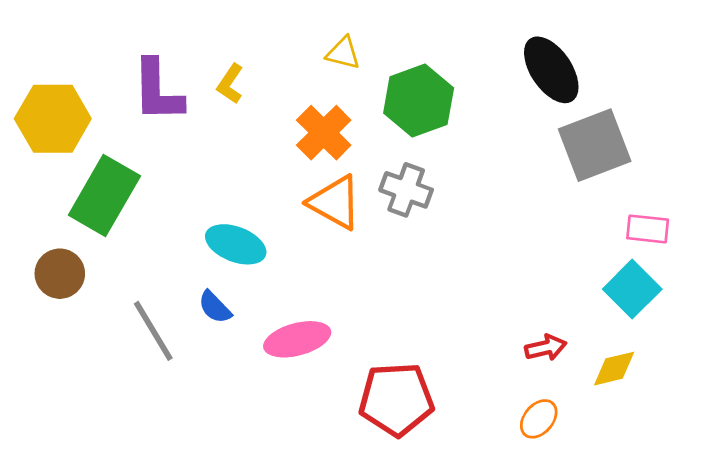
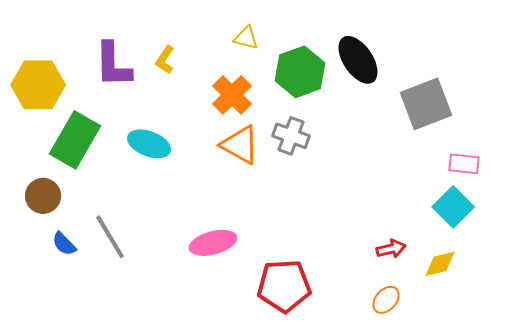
black ellipse: (551, 70) -> (358, 60), moved
cyan ellipse: (236, 244) -> (149, 144), moved
blue semicircle: (215, 307) -> (64, 244), moved

